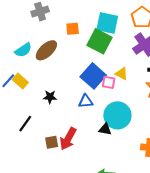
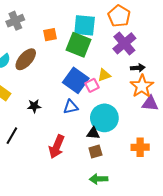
yellow triangle: (121, 74) -> (104, 75), turned -40
pink square: (109, 82) -> (92, 85), turned -32
brown square: (52, 142) -> (95, 152), moved

